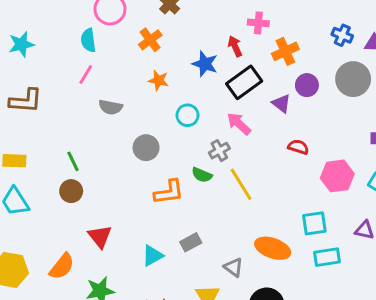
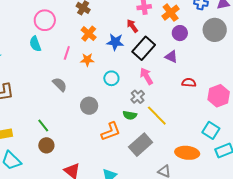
orange cross: (150, 40) -> (89, 34), moved
orange cross: (285, 51) -> (171, 13), moved
pink line: (86, 74) -> (67, 53), moved
purple circle: (307, 85) -> (180, 33), moved
gray semicircle: (110, 107) -> (60, 84), turned -133
pink arrow: (239, 124) -> (146, 76), turned 30
cyan square: (314, 223) -> (211, 130), turned -36
gray rectangle: (191, 242) -> (141, 145), moved, size x1.6

